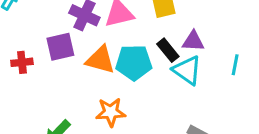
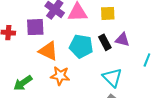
orange triangle: (100, 60) -> (48, 51), moved
cyan triangle: (187, 70) -> (112, 78), moved

